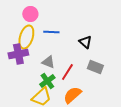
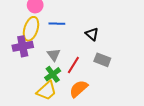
gray triangle: (48, 62) -> (54, 55), turned 32

